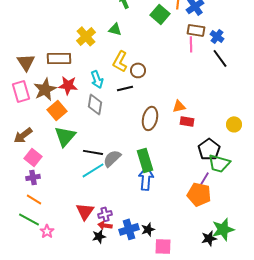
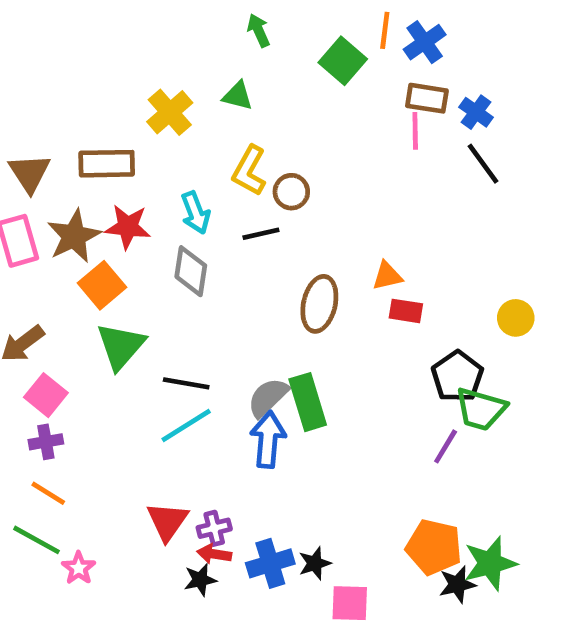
gray semicircle: (112, 158) -> (268, 397), moved
blue arrow: (146, 178) -> (268, 439), moved
orange pentagon: (199, 194) -> (434, 547), moved

